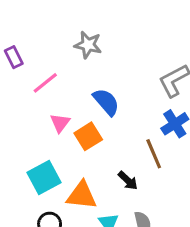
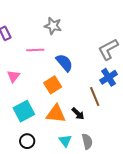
pink line: (45, 83) -> (35, 50), moved, turned 36
pink triangle: (60, 123) -> (14, 76), moved
orange triangle: (82, 195) -> (56, 114), moved

